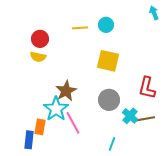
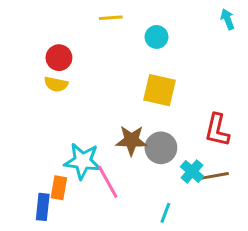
yellow line: (80, 28) -> (111, 18), moved
brown star: (66, 91) -> (131, 140), moved, turned 30
cyan star: (56, 109) -> (83, 161), turned -30

